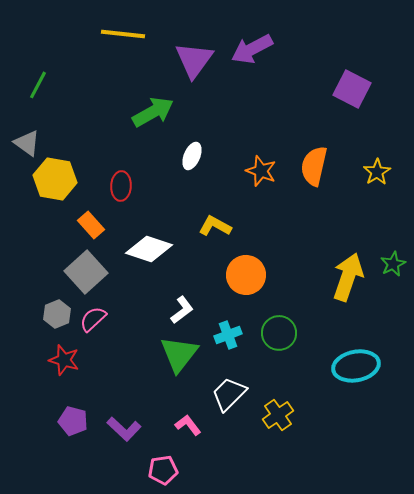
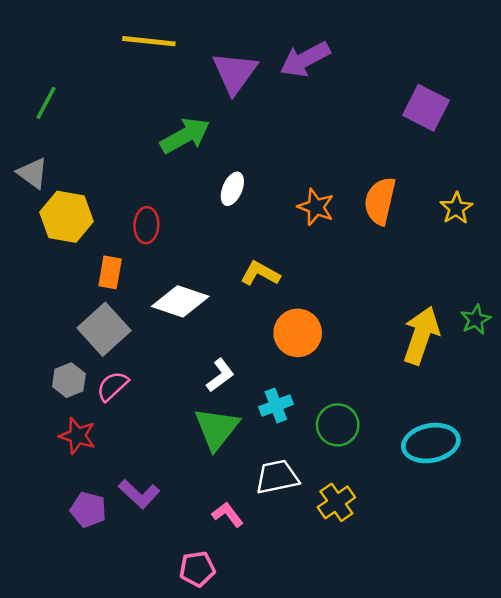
orange rectangle: (91, 225) -> (110, 272), turned 52
green circle: (279, 333) -> (338, 425), moved
white trapezoid: (229, 394) -> (277, 477), turned 33
purple L-shape: (124, 429) -> (139, 494), moved

